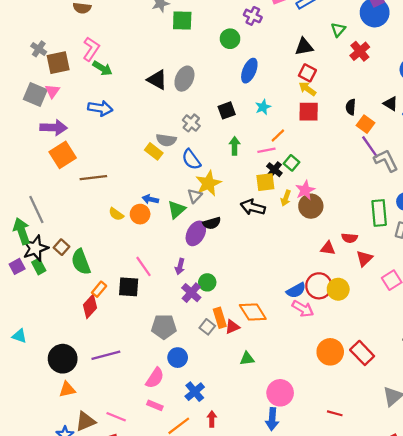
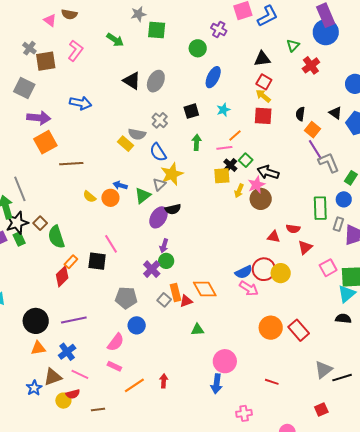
green arrow: (102, 68) -> (115, 40), moved
pink triangle: (52, 91) -> (50, 20), moved, turned -32
black arrow: (253, 207) -> (268, 172), moved
purple arrow: (180, 266) -> (164, 246), moved
blue cross: (195, 392) -> (67, 352), moved

